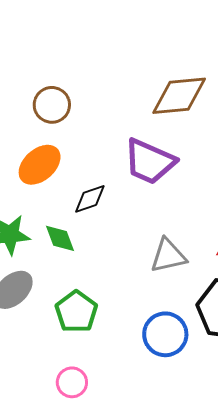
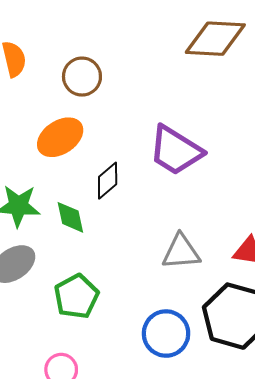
brown diamond: (179, 96) -> (215, 39), moved
black diamond: (90, 199) -> (108, 181), turned -30

